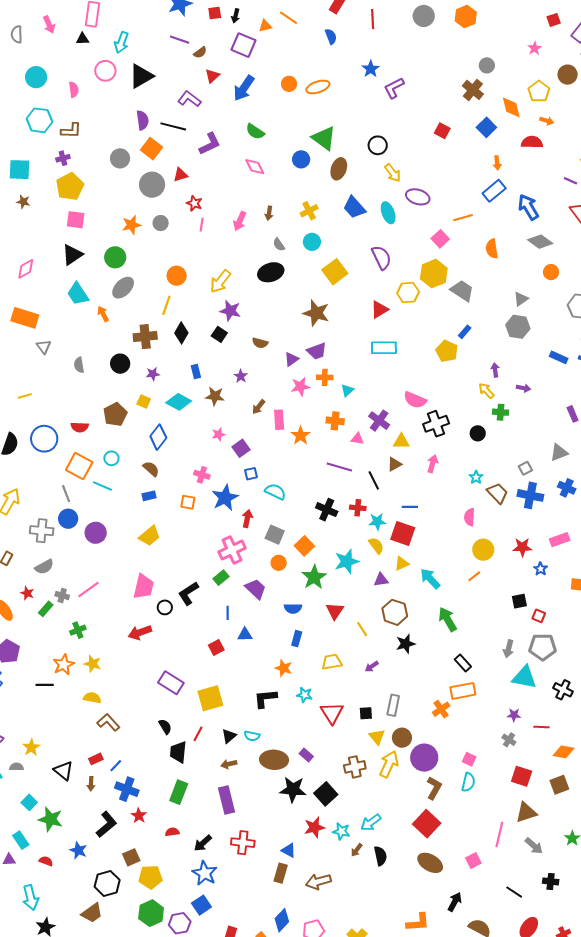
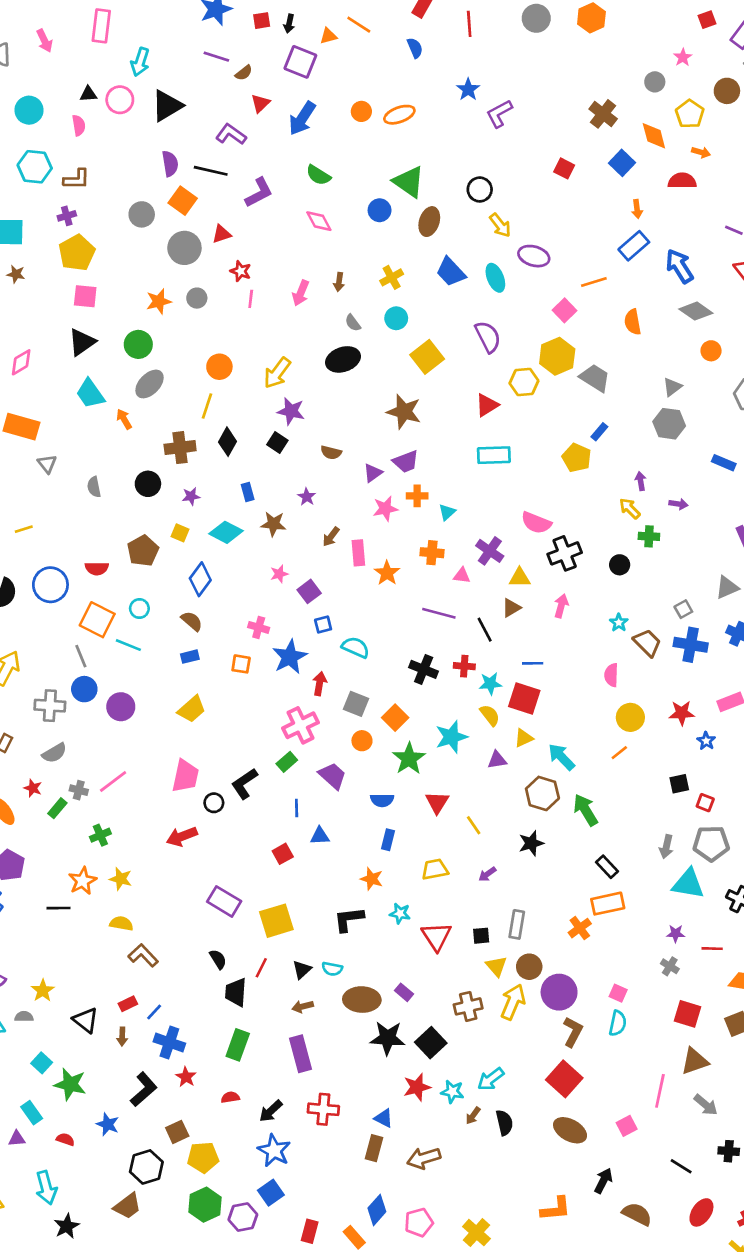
black triangle: (83, 39) -> (88, 94), moved
gray circle: (487, 65) -> (655, 82), moved
brown hexagon: (395, 612) -> (542, 793), moved

